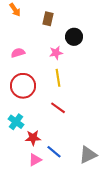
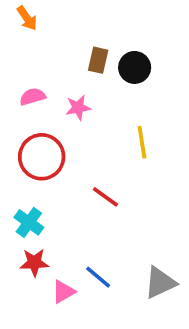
brown rectangle: (48, 19) -> (98, 60), moved
pink star: (56, 53) -> (78, 108), moved
yellow line: (58, 78) -> (142, 142), moved
red star: (33, 138) -> (34, 263), moved

